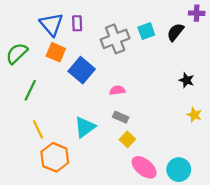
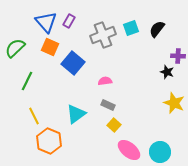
purple cross: (197, 13) -> (178, 56), moved
purple rectangle: (77, 23) -> (69, 21), turned 32
yellow star: (194, 115) -> (174, 103), size x1.5

